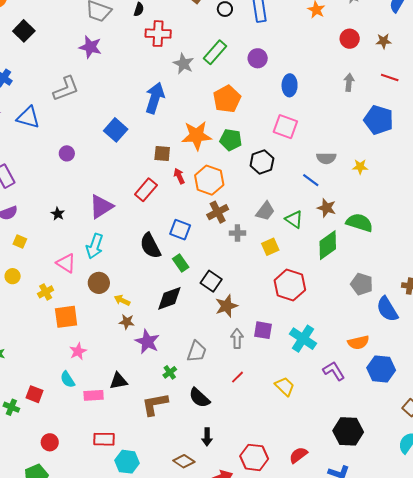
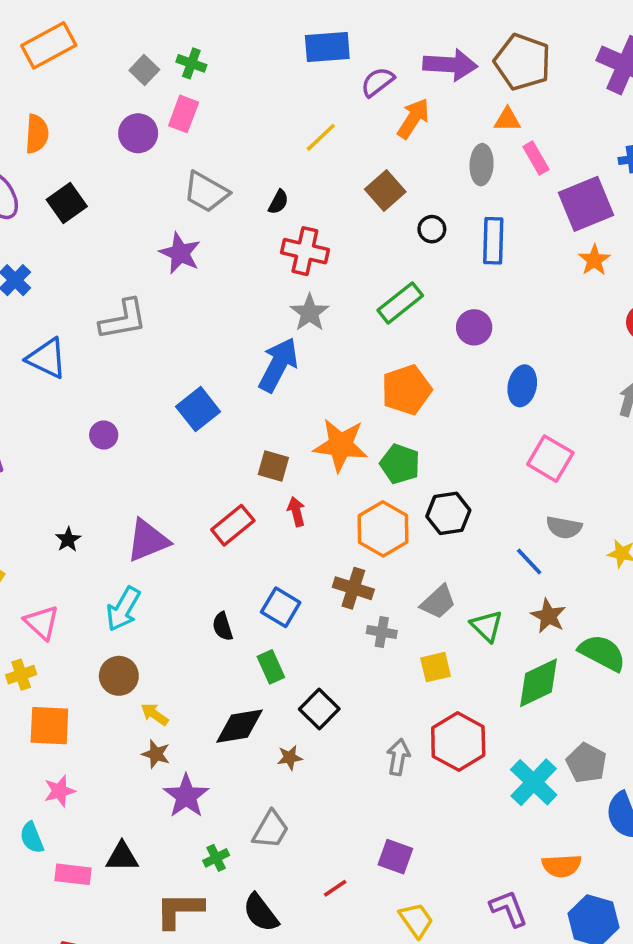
gray star: (183, 64) -> (310, 313), moved
pink square: (285, 127) -> (550, 459), moved
orange hexagon: (209, 180) -> (383, 529), moved
brown cross: (218, 212) -> (353, 588), turned 35
black semicircle: (150, 246) -> (223, 626), size x0.6
pink triangle: (66, 263) -> (42, 622), moved
brown star: (226, 306) -> (290, 758), moved, size x0.6
purple square: (263, 330) -> (395, 857), moved
gray arrow: (237, 339) -> (398, 757), moved
cyan cross: (303, 339) -> (534, 782), moved

